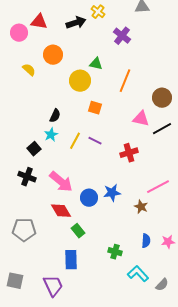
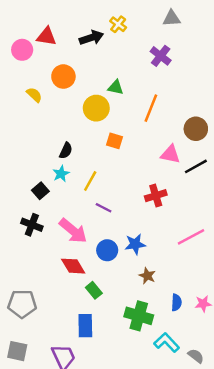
purple cross: (122, 36) -> (161, 56), moved
purple line: (95, 141) -> (104, 208), moved
brown star: (141, 207) -> (147, 276), moved
gray pentagon: (24, 230) -> (22, 304), moved
green cross: (115, 252) -> (139, 316), size x1.6
gray semicircle: (162, 285) -> (196, 356), turned -96

